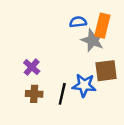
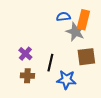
blue star: (84, 85) -> (66, 80), moved
black line: (62, 94) -> (50, 63), moved

